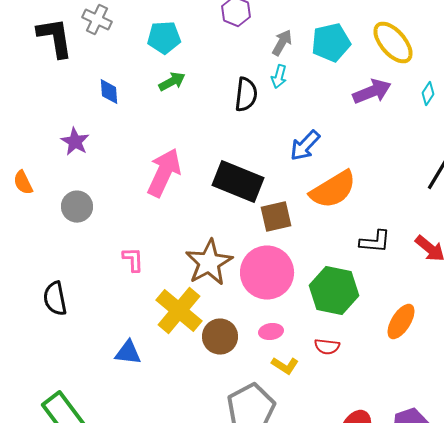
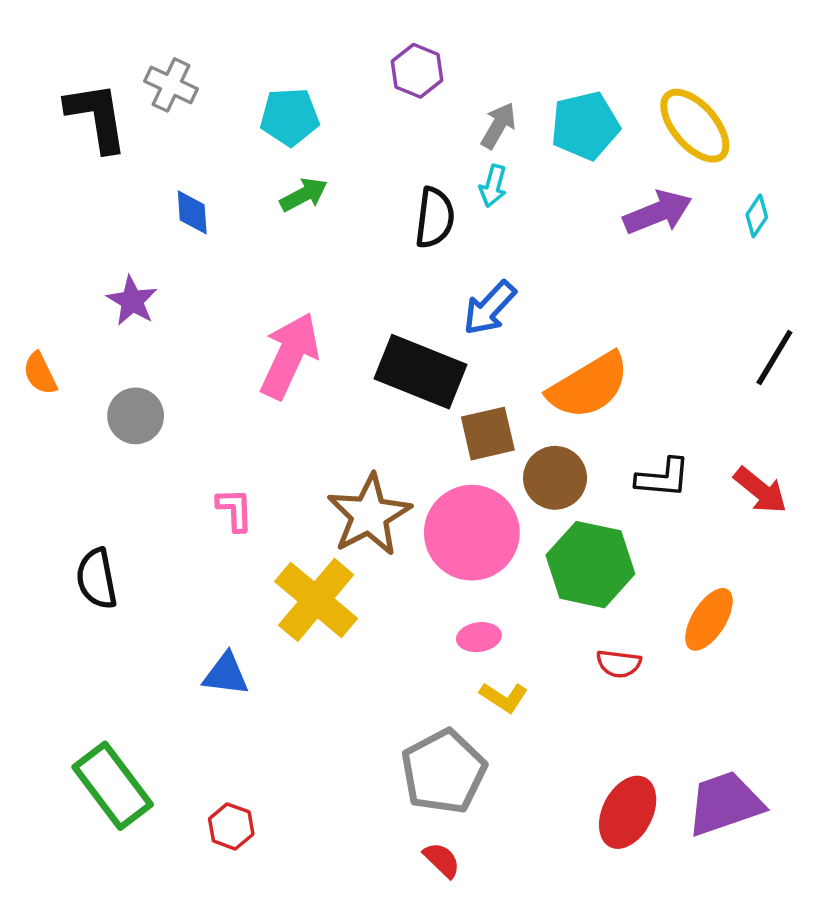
blue arrow: (305, 146) -> (490, 308), moved
brown circle: (220, 337) -> (555, 478), moved
red semicircle: (327, 347) -> (619, 664), moved

